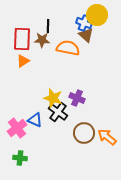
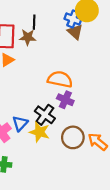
orange semicircle: (68, 48) -> (60, 79), moved
yellow star: (53, 98) -> (39, 132), moved
blue triangle: (35, 120) -> (20, 123), turned 49

